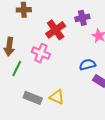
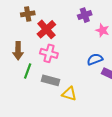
red cross: (56, 30) -> (46, 29), moved
gray rectangle: (33, 98) -> (50, 80), moved

